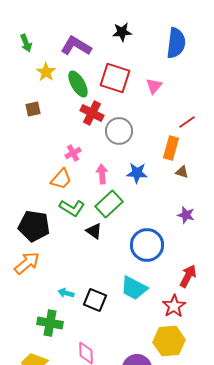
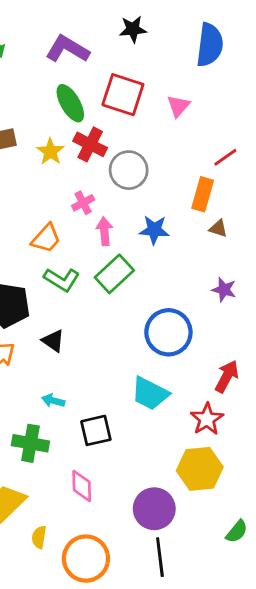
yellow star: (46, 72) -> (50, 152), moved
pink cross: (73, 153) -> (83, 203), moved
black triangle: (94, 231) -> (53, 341), moved
black square: (95, 300) -> (96, 430), moved, turned -35

